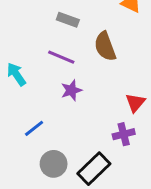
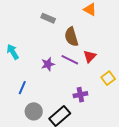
purple line: (61, 57) -> (70, 60), moved
red triangle: (135, 103) -> (90, 56), moved
blue line: (34, 128) -> (22, 88), turned -32

